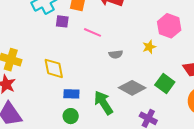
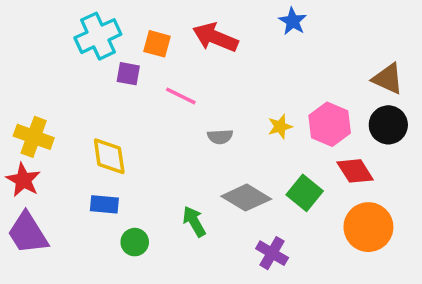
pink hexagon: (169, 26) -> (330, 124), moved
blue rectangle: (71, 94) -> (104, 204), moved
green arrow: (103, 103) -> (194, 221), size x0.7

